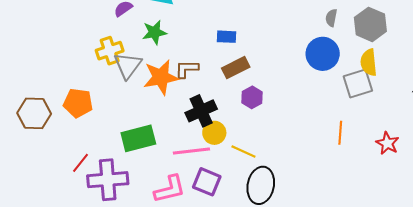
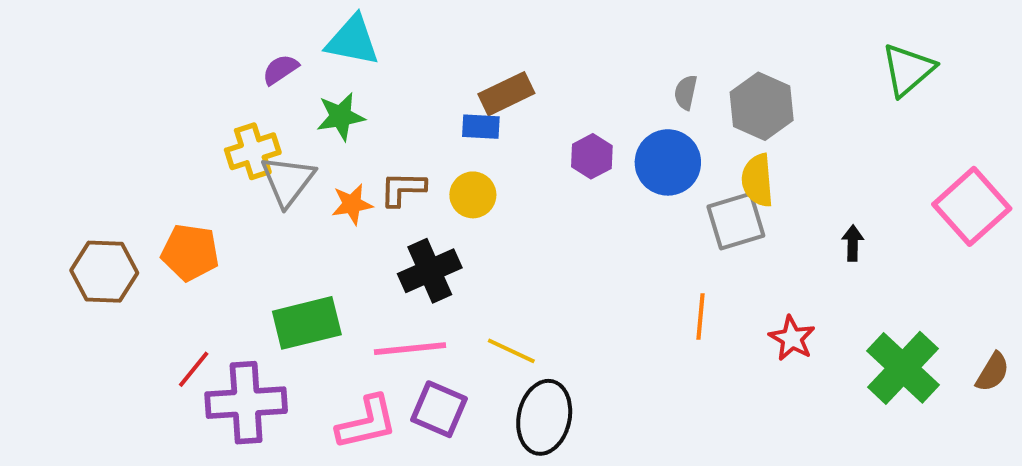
brown rectangle: (236, 68) -> (506, 94), moved
orange star: (161, 77) -> (352, 204), size x0.6
purple hexagon: (252, 97) -> (592, 156), moved
yellow circle: (214, 133) -> (473, 195), moved

